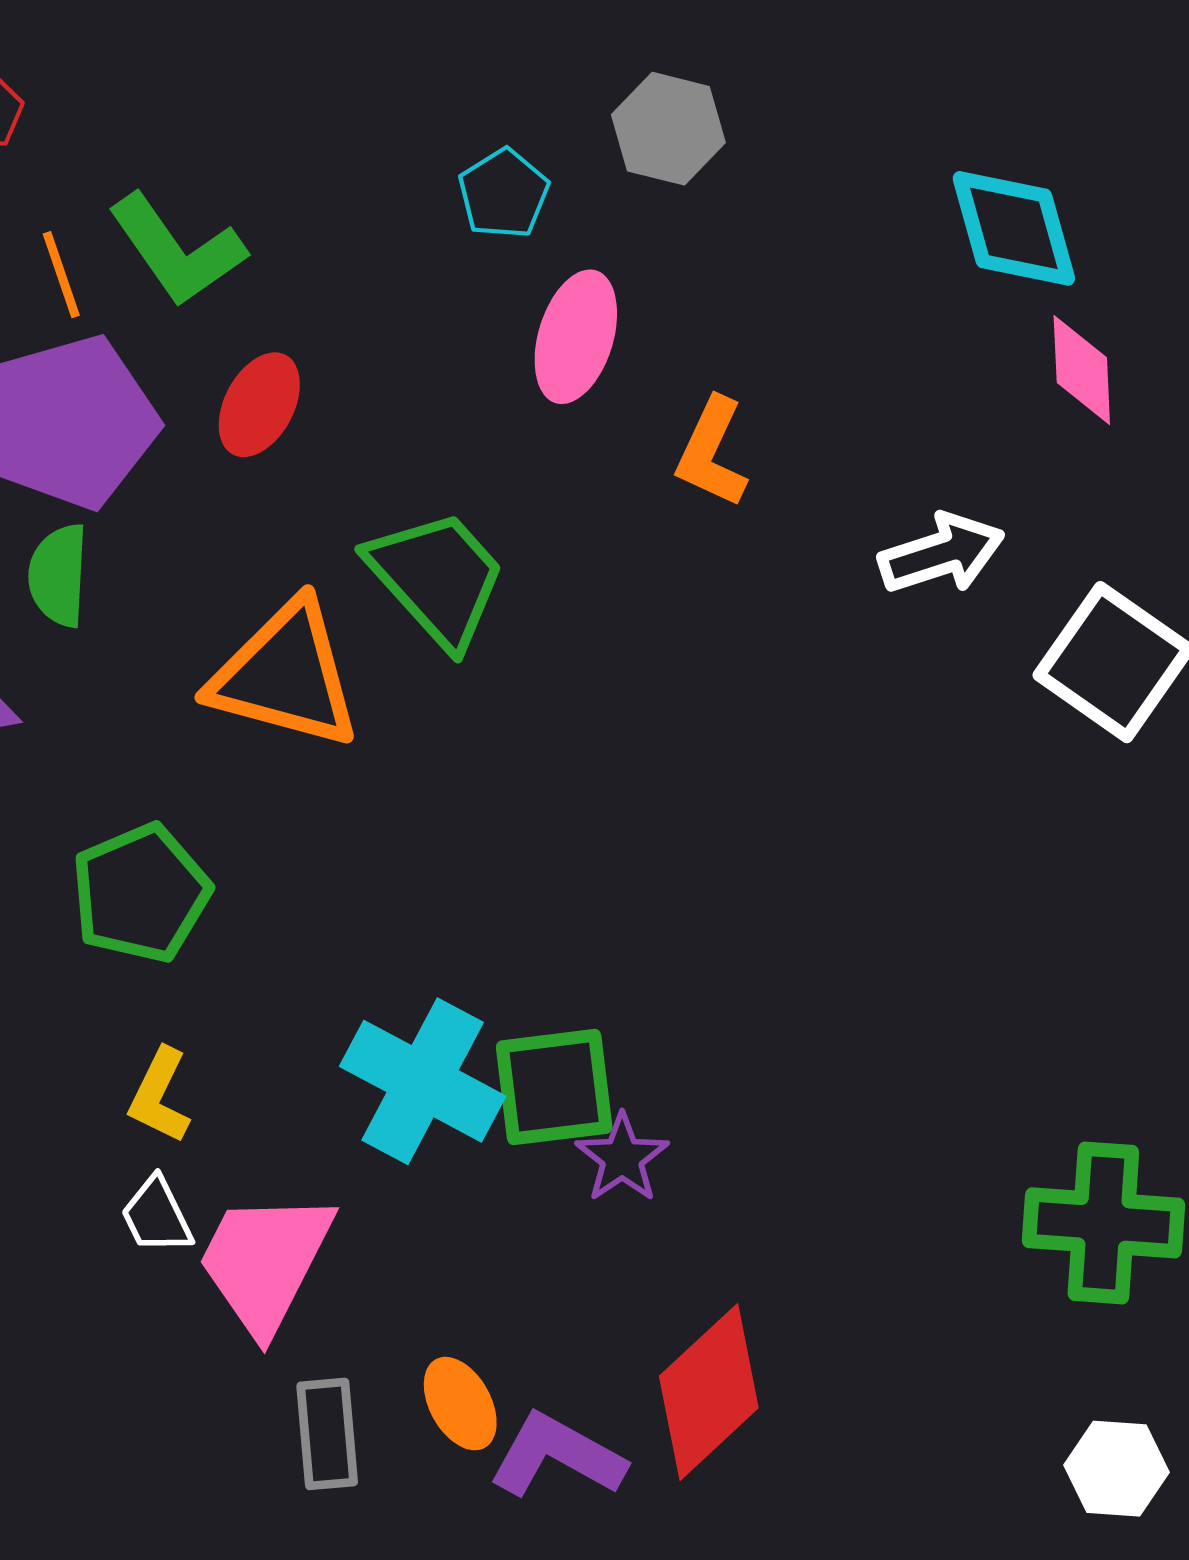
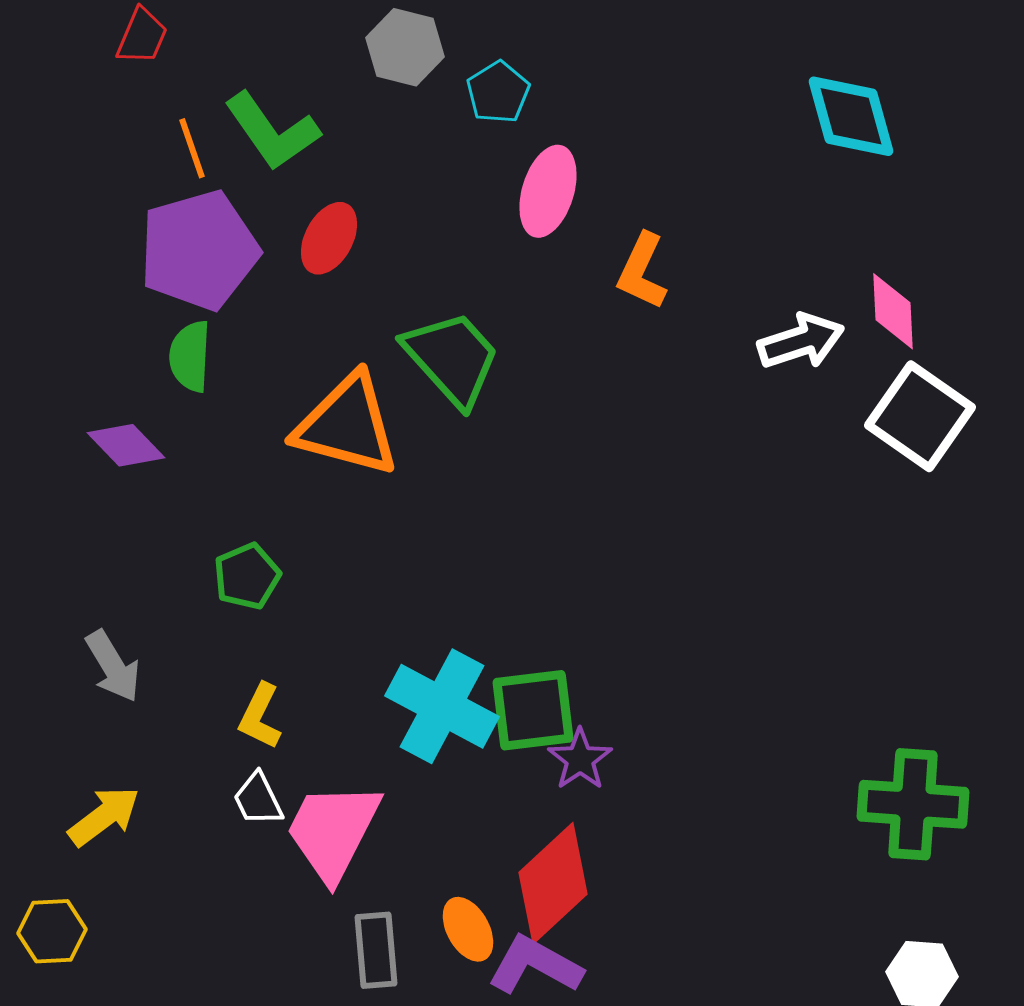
gray hexagon: (668, 129) -> (405, 47), moved
pink diamond: (1082, 370) -> (893, 311), moved
green pentagon: (141, 893) -> (247, 576), size x0.7
red diamond: (709, 1392) -> (553, 883), moved

